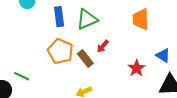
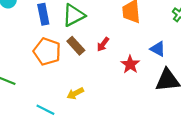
red arrow: (103, 46) -> (103, 44), moved
brown rectangle: (85, 59) -> (76, 46), moved

